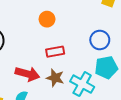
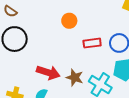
red rectangle: (55, 52) -> (92, 43), moved

